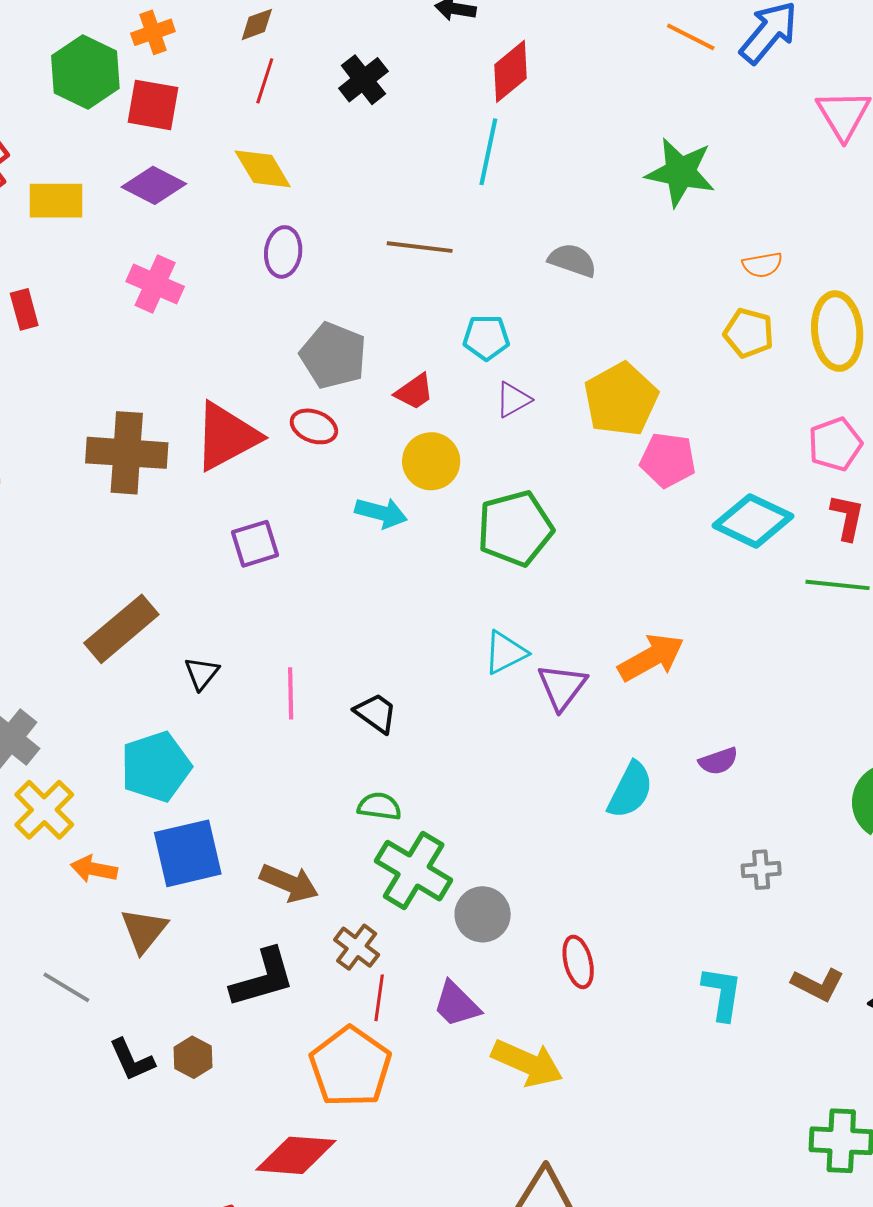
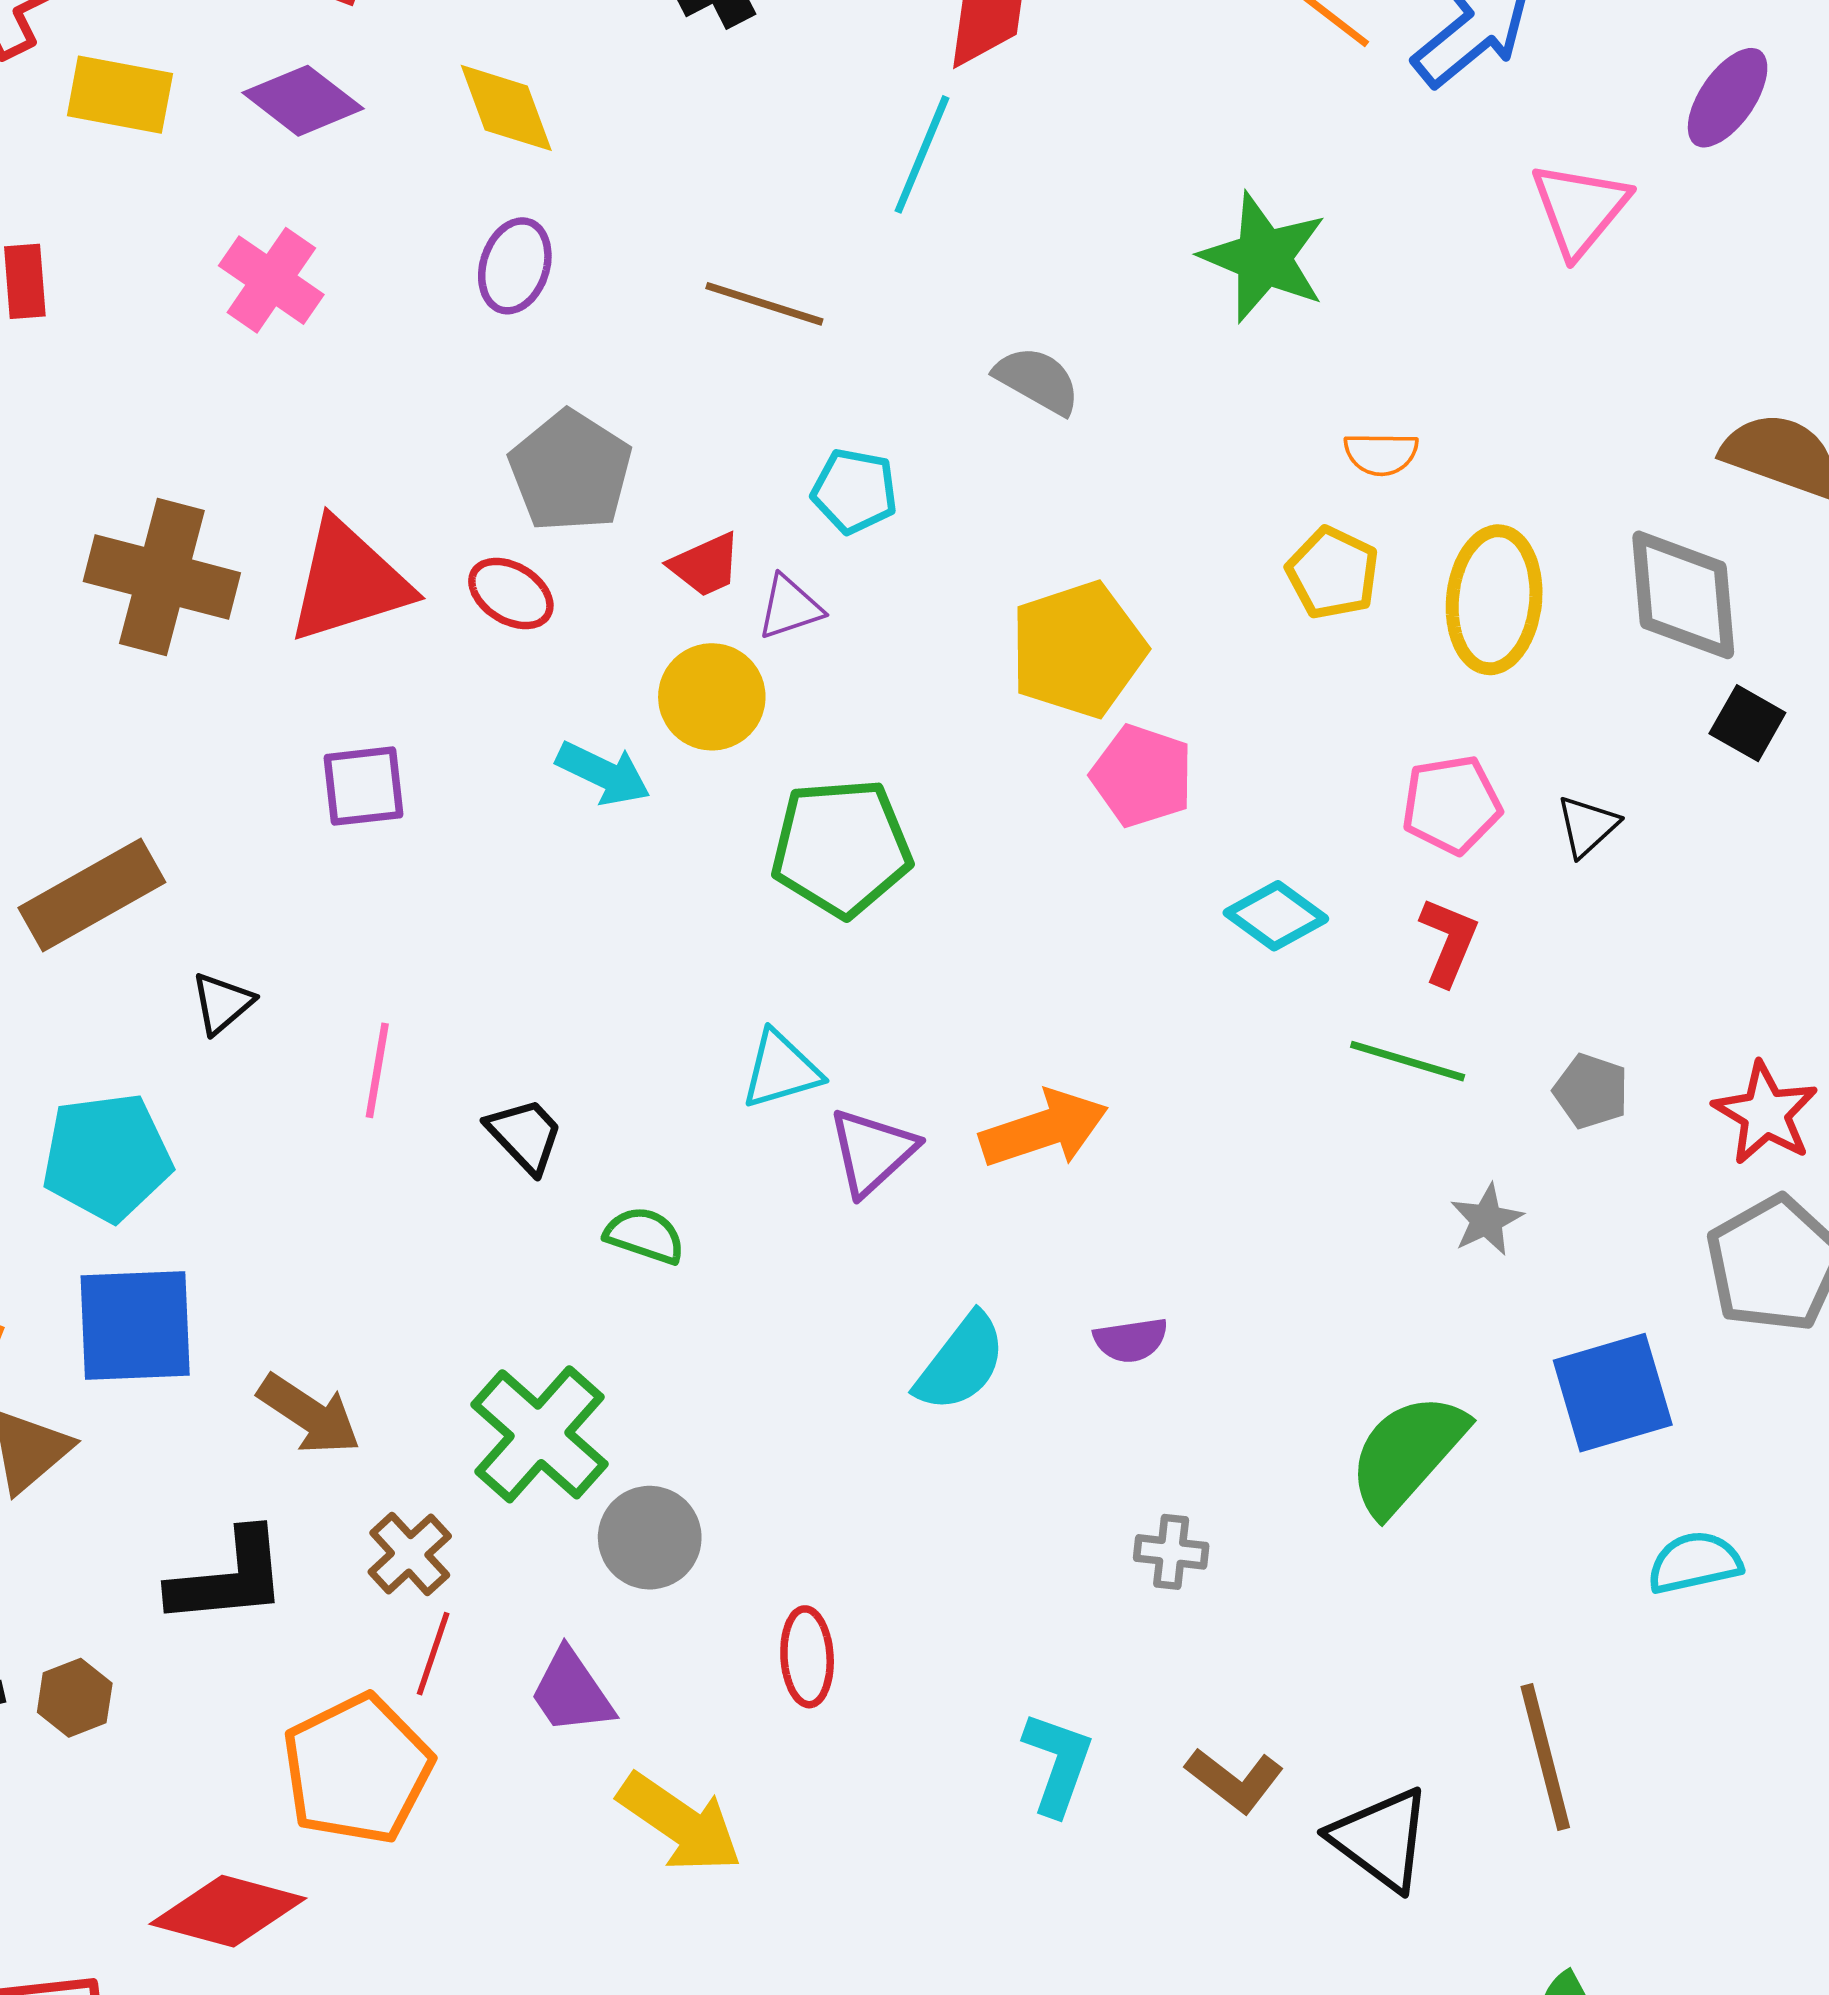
purple triangle: (513, 400) -> (790, 607), moved
cyan diamond: (753, 521) -> (1276, 916), size x0.7
green semicircle: (379, 806) -> (645, 1235), moved

